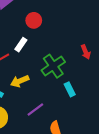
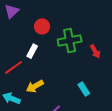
green cross: (53, 66) -> (70, 40), moved, turned 30

